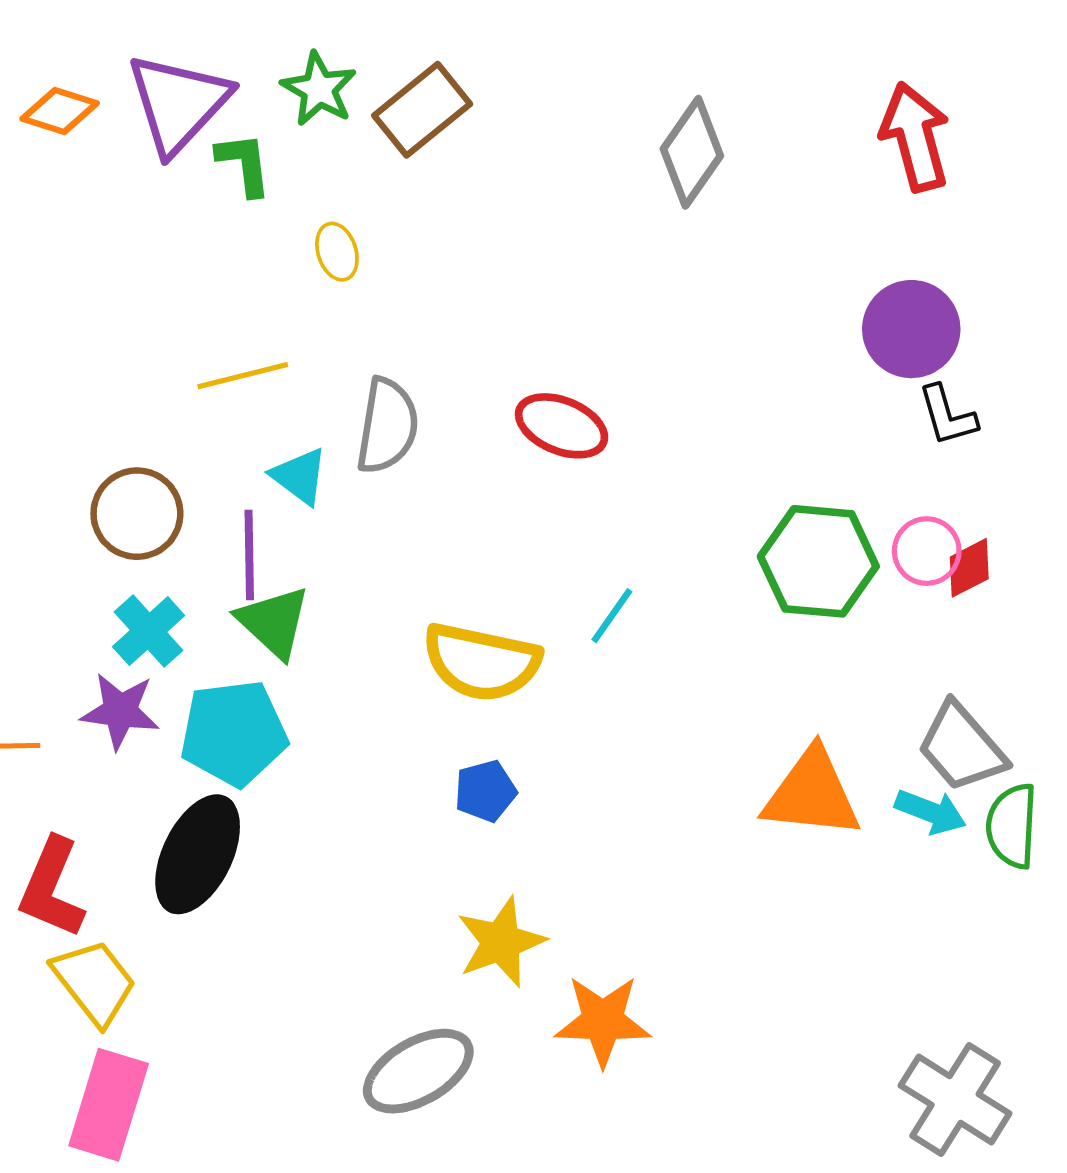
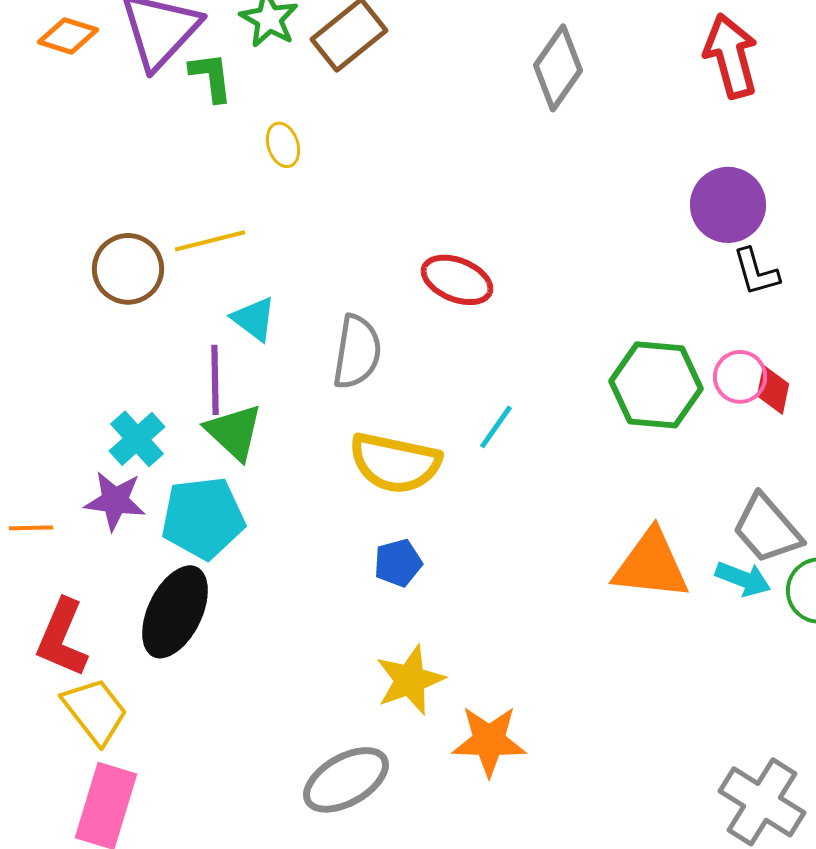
gray semicircle: (387, 426) -> (357, 352), moved
brown circle: (137, 514) -> (128, 269), moved
red diamond: (969, 568) -> (773, 390), turned -51

